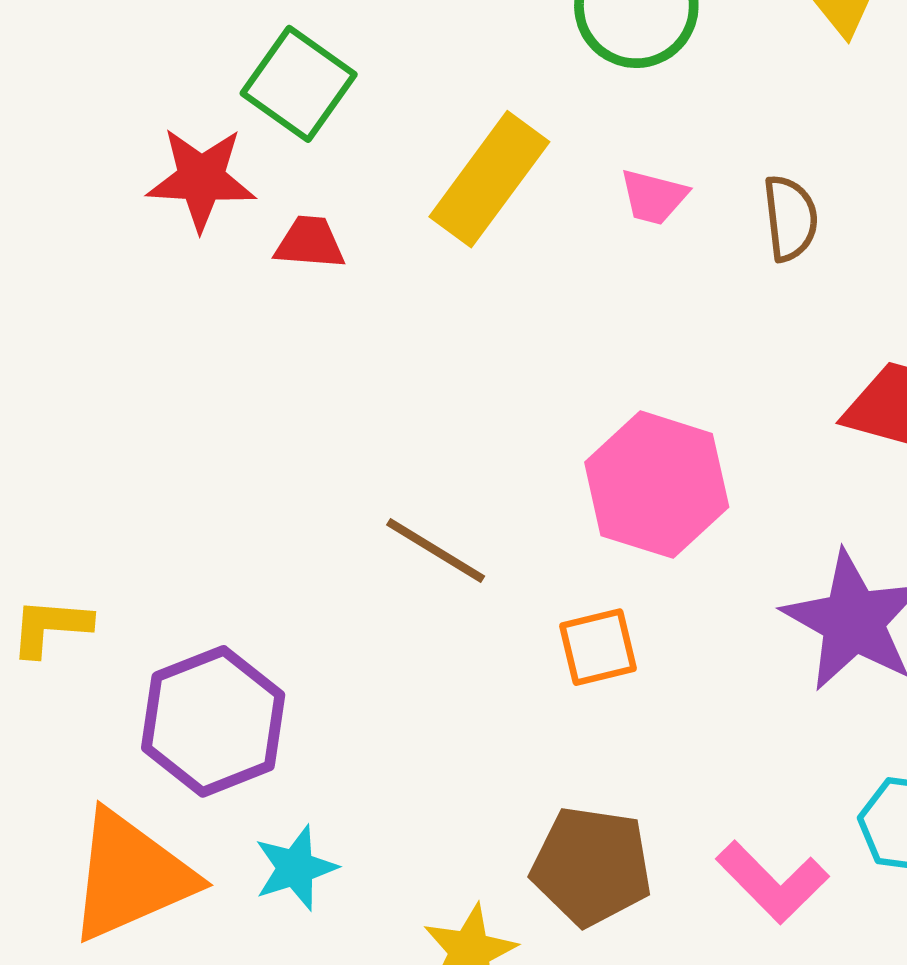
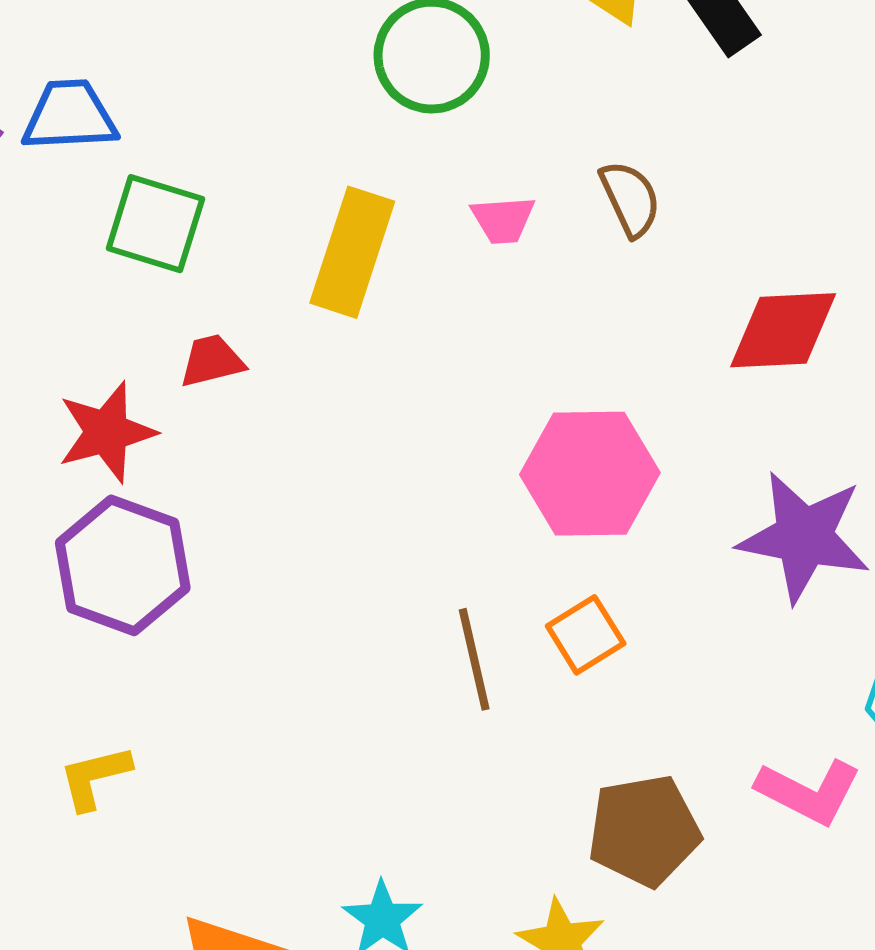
red star: (201, 179) -> (107, 432), moved
brown line: (436, 550) -> (474, 659), moved, turned 64
purple hexagon: (213, 721) -> (123, 565), moved

